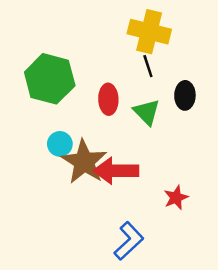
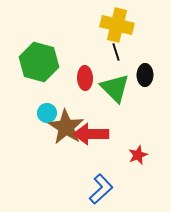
green triangle: (147, 112) -> (115, 88), size x1.4

